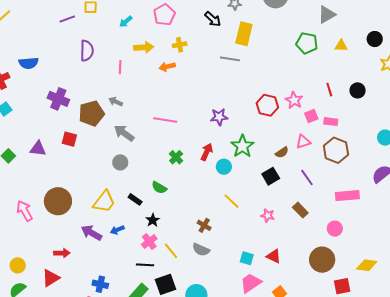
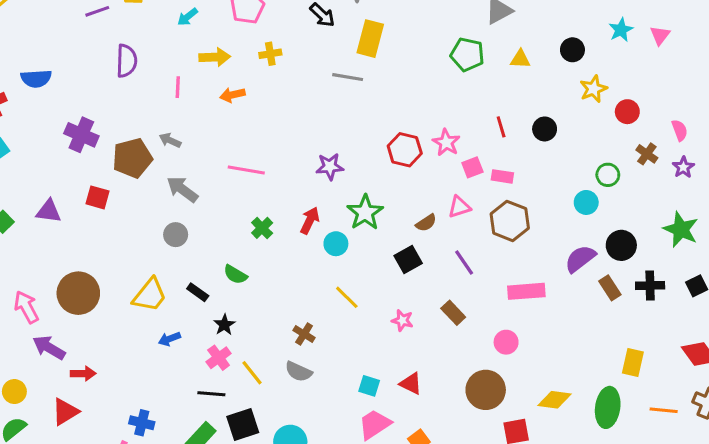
orange arrow: (167, 67) -> (232, 95), moved
purple arrow: (91, 233) -> (49, 348), moved

